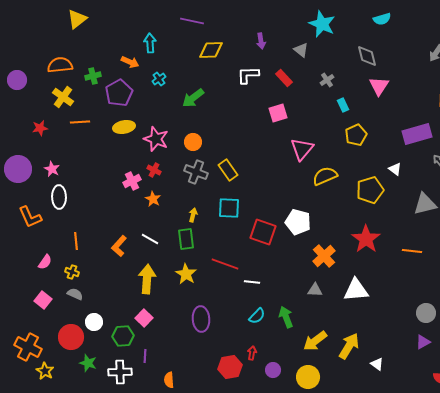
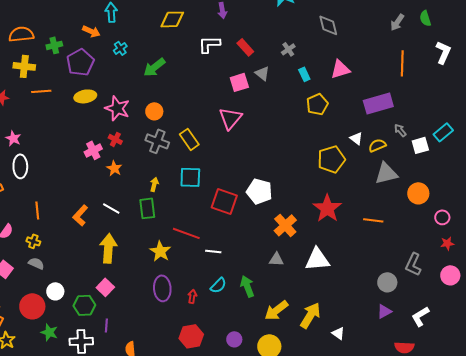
gray triangle: (301, 50) -> (262, 73), moved
pink triangle: (379, 86) -> (340, 69), moved, turned 40
yellow cross: (63, 97) -> (24, 66), turned -30
pink triangle: (302, 149) -> (230, 118), moved
yellow semicircle: (325, 176) -> (377, 145), moved, size x0.7
yellow star: (186, 274) -> (160, 251), moved
red arrow: (252, 353) -> (192, 296), moved

